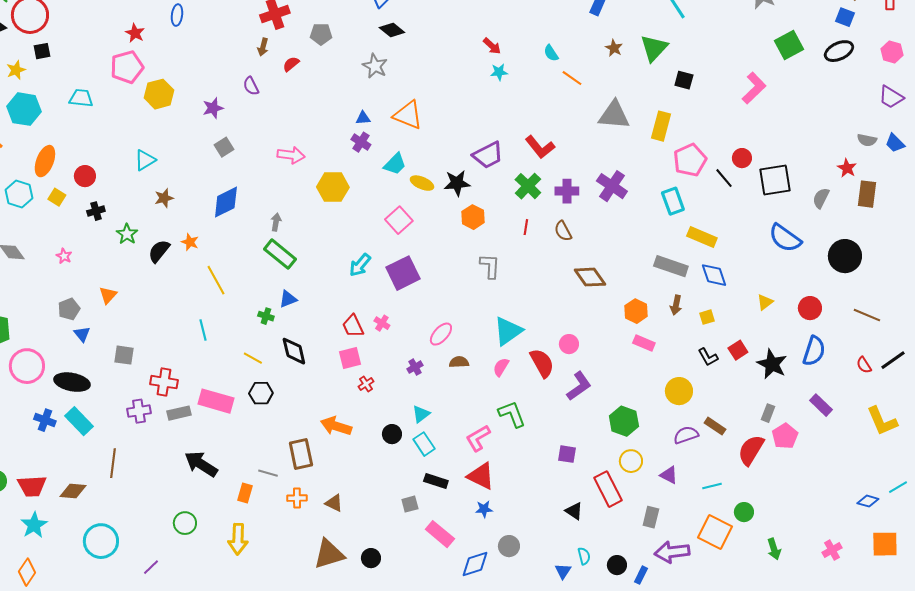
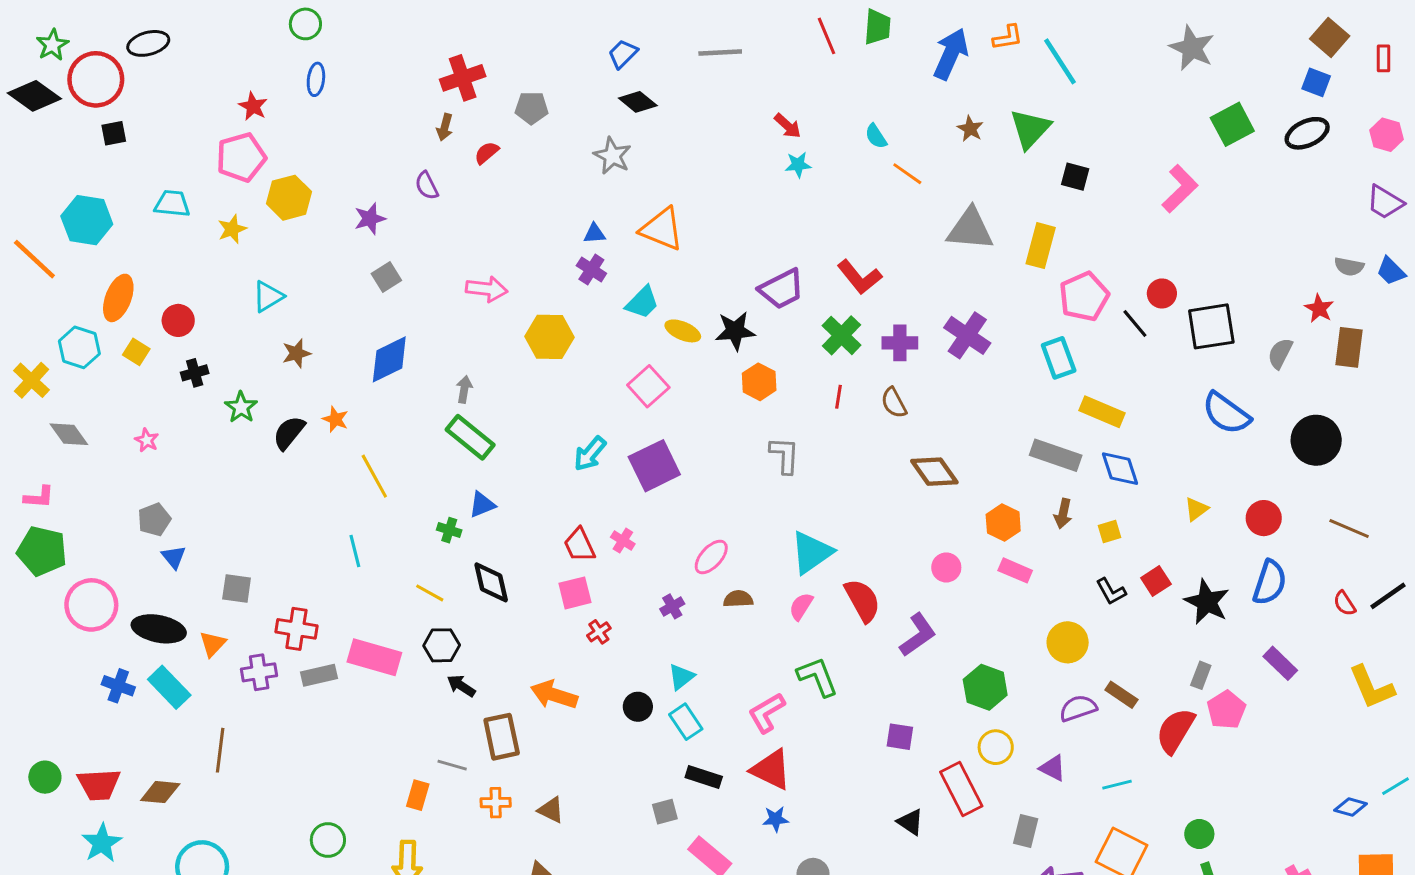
yellow star: (16, 70) -> (232, 229), moved
orange triangle: (108, 295) -> (213, 644), moved
pink circle: (569, 344) -> (946, 567), moved
black arrow: (201, 464) -> (461, 686), moved, size x0.6
green circle: (744, 512) -> (1199, 834), moved

